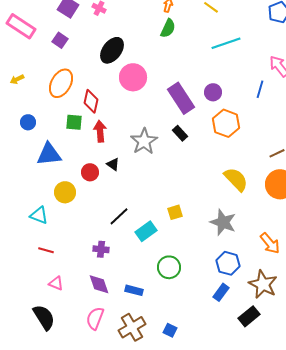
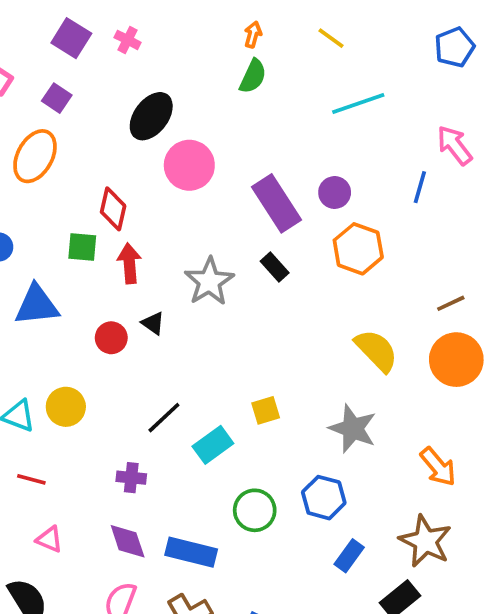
orange ellipse: (61, 83) -> (35, 156), moved
yellow circle: (65, 192) -> (66, 407), moved
blue hexagon: (228, 263) -> (324, 498), moved
blue rectangle: (134, 290) -> (191, 552), size x1.5

